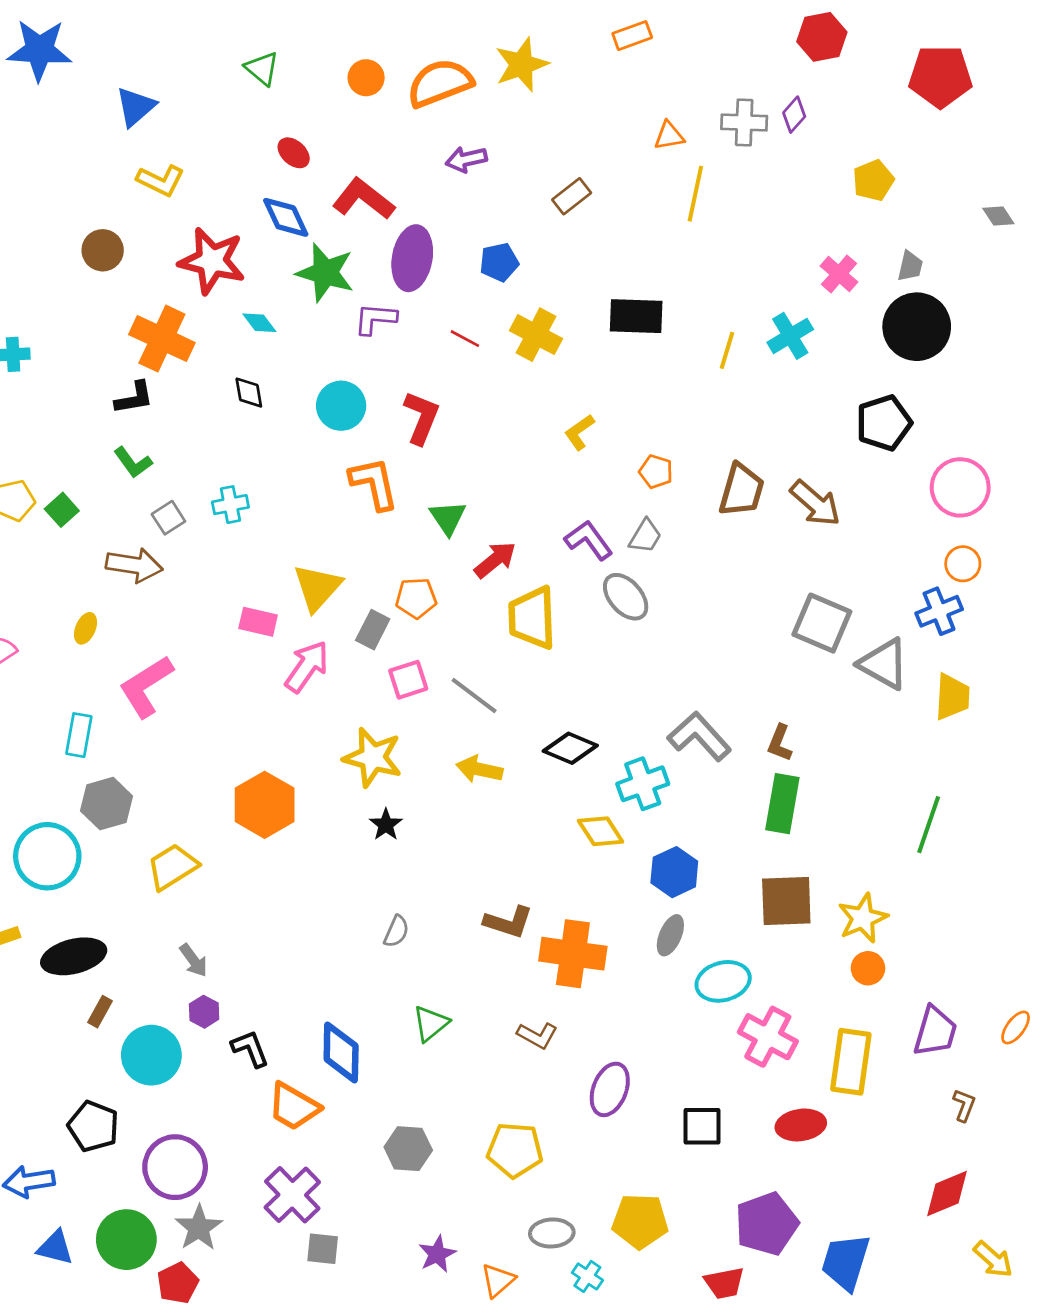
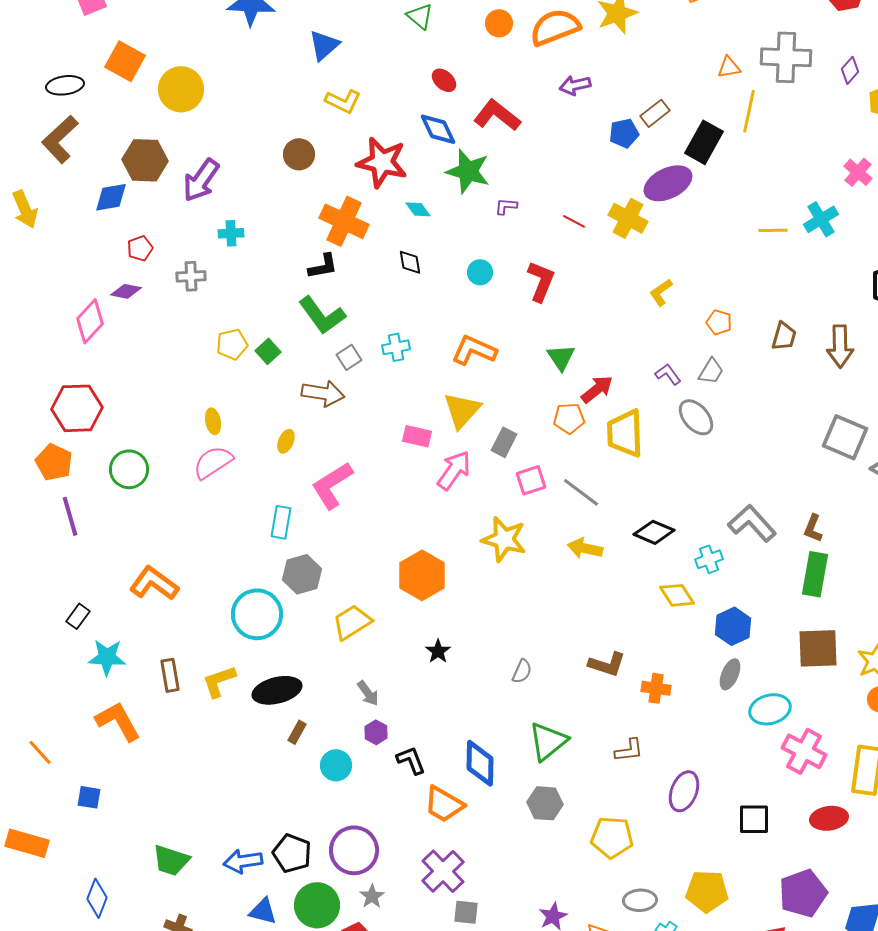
purple diamond: (794, 115) -> (850, 70), moved
gray cross: (744, 123) -> (786, 57), size x1.4
purple ellipse: (412, 258) -> (668, 183), moved, turned 54
blue pentagon: (499, 262) -> (624, 133), moved
black rectangle: (636, 316) -> (704, 142), moved, turned -63
purple L-shape: (375, 319) -> (506, 206), size x0.7
yellow line: (727, 350) -> (773, 230), turned 72
cyan circle: (341, 406) -> (480, 272), size x0.7
green L-shape: (133, 462) -> (322, 315), size x1.6
orange L-shape: (374, 483) -> (474, 350), moved, turned -54
brown trapezoid: (742, 490) -> (784, 336), size x0.7
brown arrow: (815, 503) -> (840, 346), turned 48
purple L-shape: (589, 540) -> (668, 374), size x0.7
orange pentagon: (416, 598) -> (569, 418), moved
cyan cross: (643, 784) -> (709, 559), size x0.7
black star: (386, 825) -> (438, 651), moved
orange cross: (573, 954) -> (656, 688), size x0.6
green triangle: (431, 1024) -> (548, 741), size x1.4
brown L-shape: (537, 1035) -> (629, 750), turned -36
cyan circle: (151, 1055) -> (336, 765), size x0.7
black pentagon: (93, 1126) -> (292, 853), moved
gray hexagon: (408, 1149) -> (545, 803), moved
gray star: (199, 1228) -> (372, 896), size x0.7

